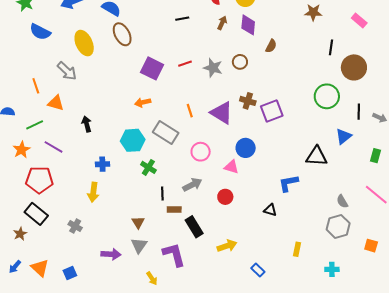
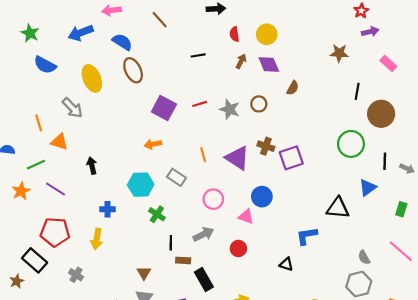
purple diamond: (248, 25) -> (269, 64), turned -30
gray rectangle: (166, 132) -> (176, 177), size x0.7
red pentagon: (39, 180) -> (55, 232), moved

